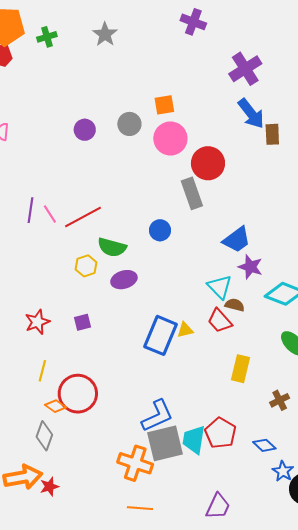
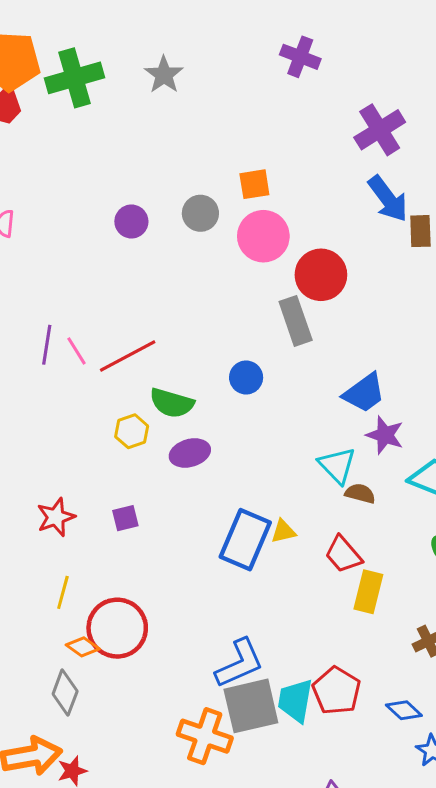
green cross: (47, 37) -> (75, 78), size x1.8
red trapezoid: (220, 321) -> (343, 555), moved

